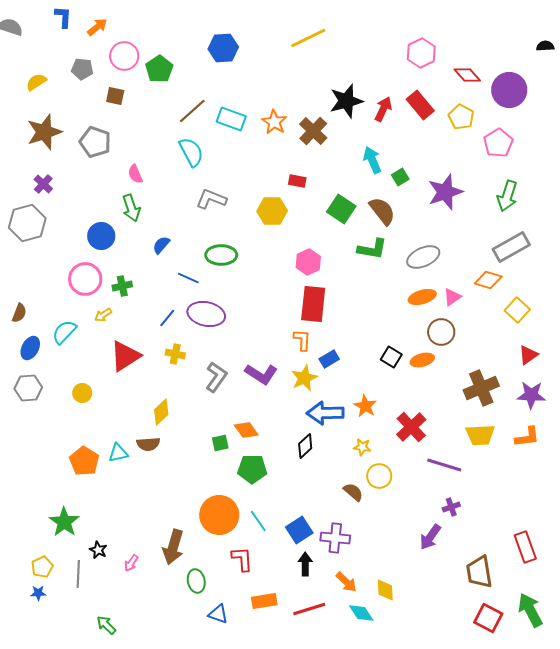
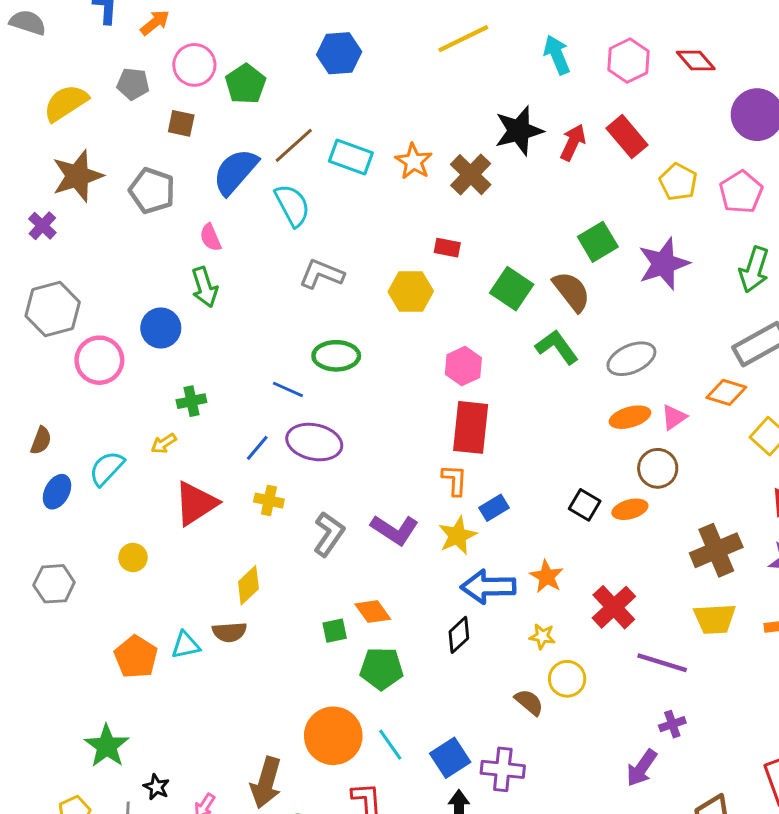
red diamond: (467, 75) -> (696, 61), moved
yellow semicircle: (36, 82) -> (66, 103), size x1.5
yellow pentagon: (461, 117) -> (678, 182), moved
cyan arrow: (372, 160) -> (557, 55), moved
green square: (400, 177) -> (598, 242), size x1.5
purple cross: (43, 184) -> (42, 226), moved
blue semicircle: (161, 245) -> (235, 172), moved, size x1.8
green L-shape: (372, 249) -> (557, 347), turned -136
pink circle: (85, 279) -> (99, 360), moved
gray hexagon: (28, 388) -> (54, 584), moved

